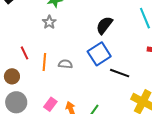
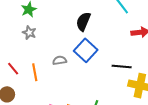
gray semicircle: (65, 64) -> (60, 60), moved
black line: (120, 73) -> (122, 66), moved

